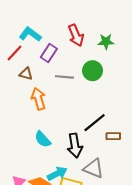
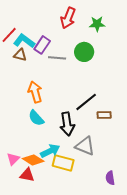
cyan L-shape: (30, 34) -> (24, 41), moved
red arrow: (76, 35) -> (68, 18), turned 45
purple rectangle: (49, 53) -> (42, 45), moved
orange arrow: (38, 99) -> (35, 92), moved

